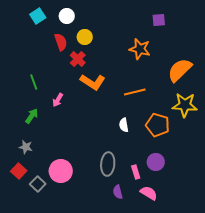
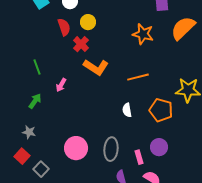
orange semicircle: (180, 70) -> (183, 28), moved
pink circle: (61, 171) -> (76, 148), moved

